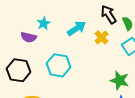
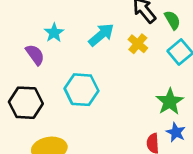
purple semicircle: (29, 37) -> (35, 55), turned -133
green star: (120, 80) -> (170, 102), turned 30

